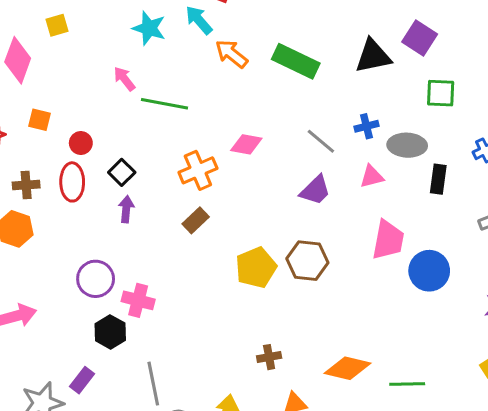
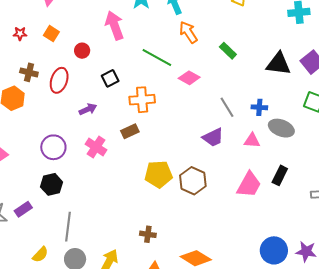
green rectangle: (296, 61) -> (228, 51), size x0.6
pink arrow: (124, 79) -> (114, 25), size x1.6
green line: (165, 104) -> (157, 58), moved
red circle: (81, 143) -> (82, 51), moved
pink diamond: (246, 144) -> (189, 78), moved
black square: (122, 172) -> (110, 78), moved
black rectangle: (438, 179) -> (280, 175), moved
purple arrow: (126, 209) -> (88, 109), turned 42
blue circle: (429, 271) -> (274, 250), moved
pink cross: (138, 300) -> (96, 147), moved

